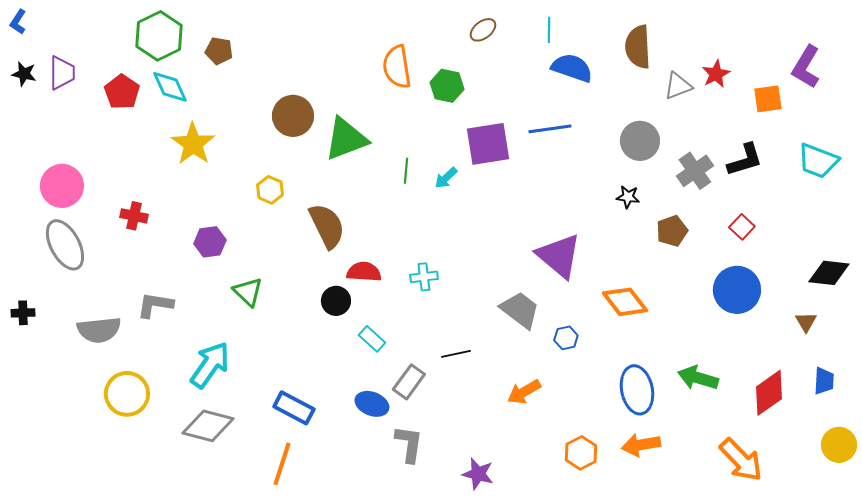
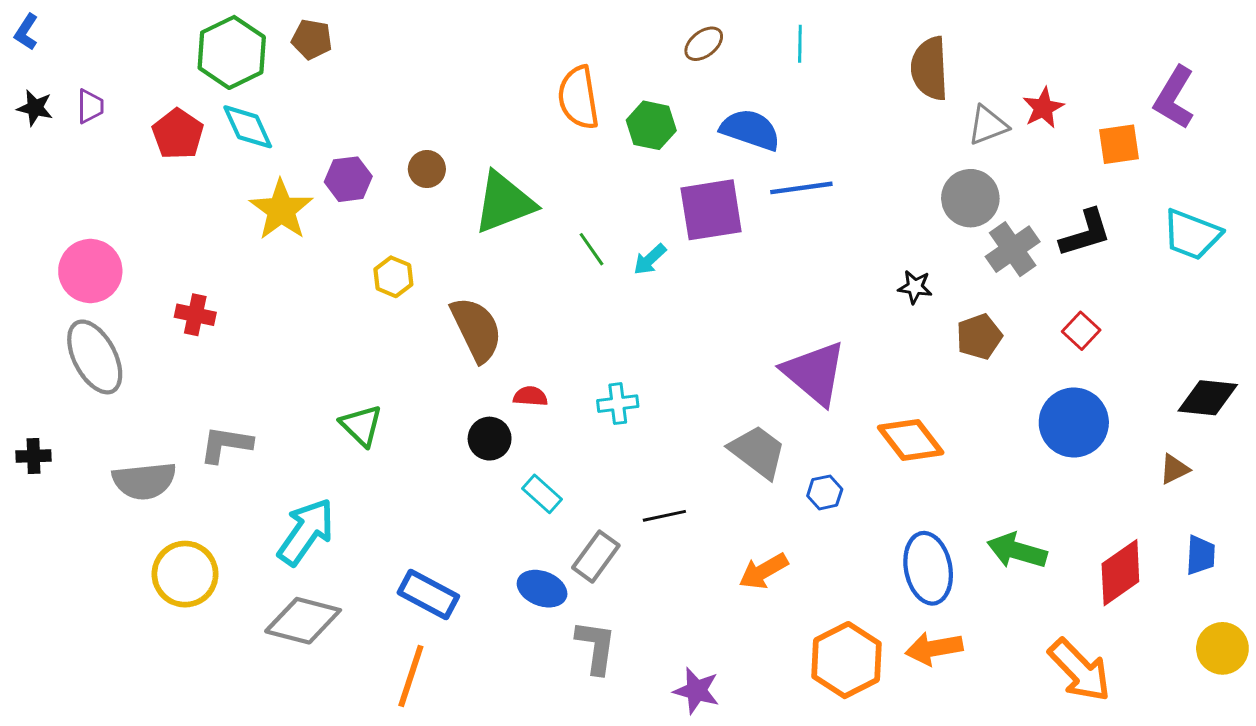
brown pentagon: (219, 51) -> (312, 39), moved
blue semicircle: (572, 68) -> (750, 130), moved
purple trapezoid: (62, 73) -> (90, 106), size x0.7
brown circle: (293, 116) -> (427, 169), size x0.6
gray circle: (640, 141) -> (970, 198), moved
green line: (406, 171) -> (592, 249), turned -40
purple hexagon: (210, 242) -> (348, 179), moved
red semicircle: (364, 272) -> (530, 396), size x0.7
brown triangle: (806, 322) -> (1174, 469), turned 35
orange hexagon: (581, 453) -> (847, 660), size x1.5

